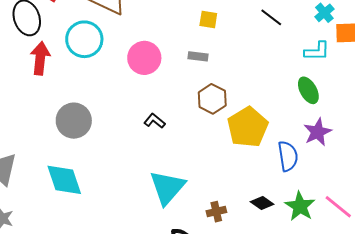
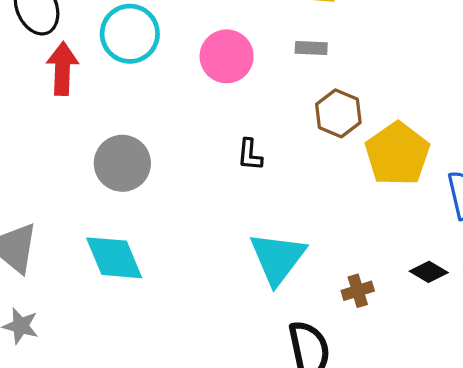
black L-shape: (155, 121) -> (250, 155), turned -120

